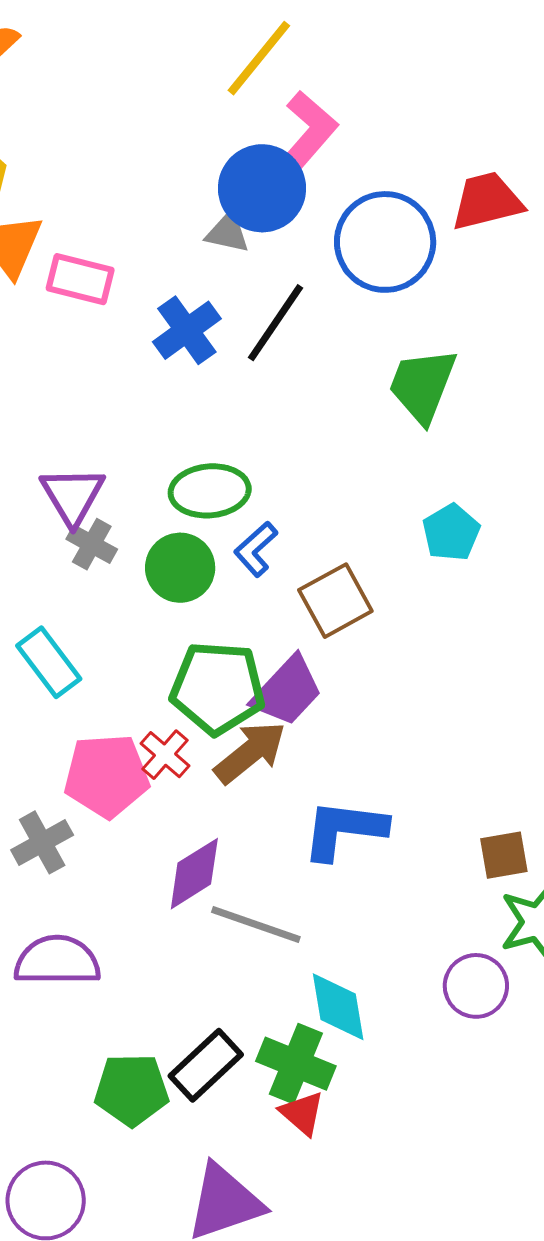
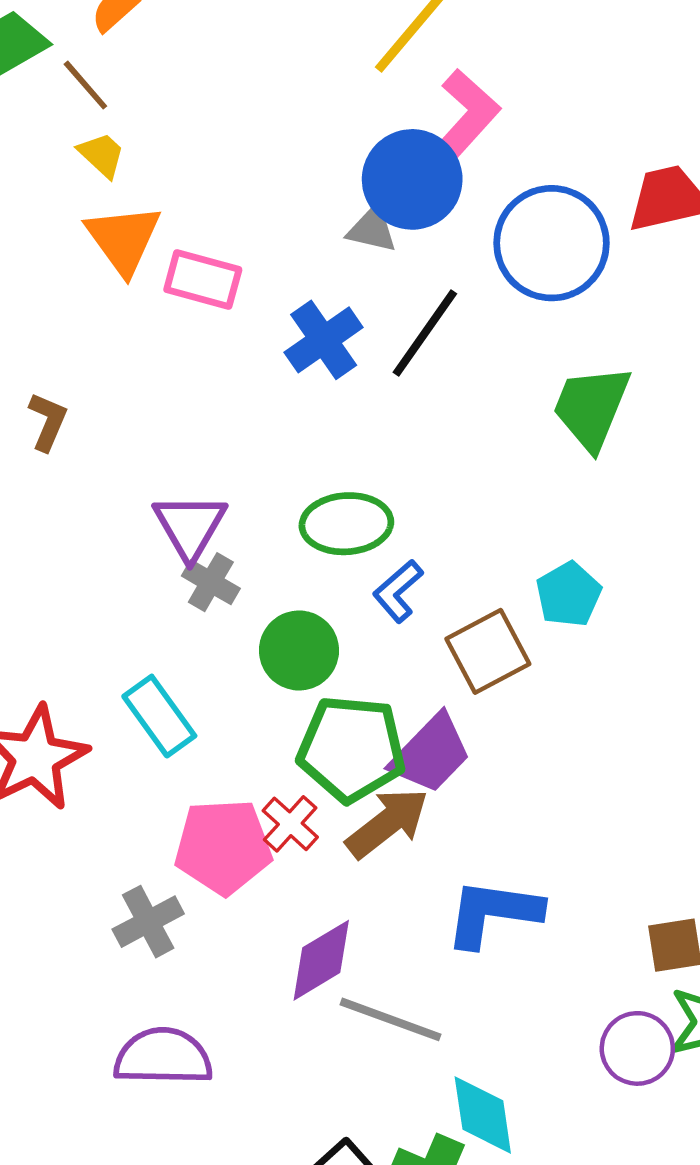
cyan pentagon: (451, 532) -> (569, 594), moved
green circle: (180, 568) -> (299, 650), moved
purple circle: (476, 986) -> (637, 1048), moved

